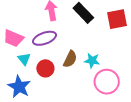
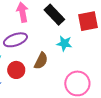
cyan star: (92, 61) -> (64, 43), moved

